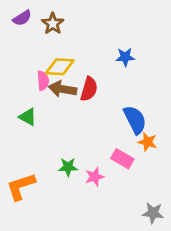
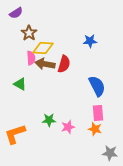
brown star: (53, 24) -> (29, 33), moved
orange star: (147, 142) -> (95, 129), moved
pink rectangle: (122, 159) -> (98, 113), moved, turned 56

